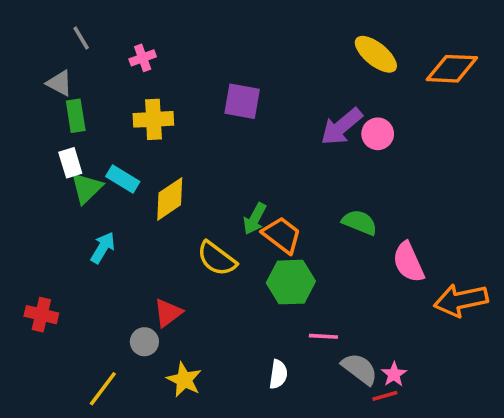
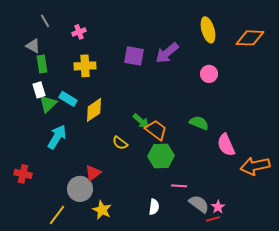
yellow ellipse: (376, 54) -> (208, 30), turned 35
purple arrow: (342, 127) -> (167, 53), moved
green arrow: (255, 219) -> (141, 121), turned -78
cyan arrow: (103, 248) -> (57, 137), size x1.4
yellow semicircle: (217, 259) -> (120, 143), size x0.7
gray circle: (144, 342) -> (80, 189), size x1.6

